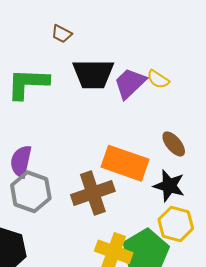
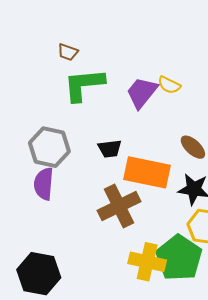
black trapezoid: (93, 74) -> (110, 149), moved, size x0.6
green L-shape: (28, 84) -> (84, 85), moved
gray hexagon: (31, 192) -> (49, 147), moved

